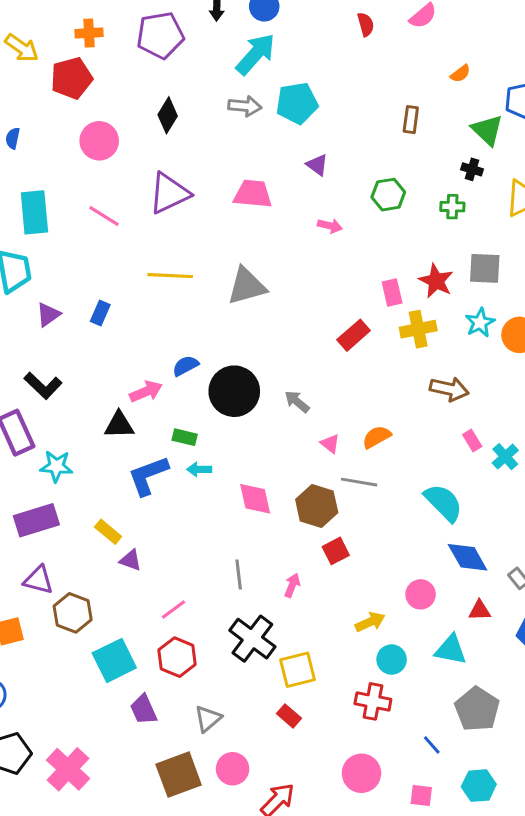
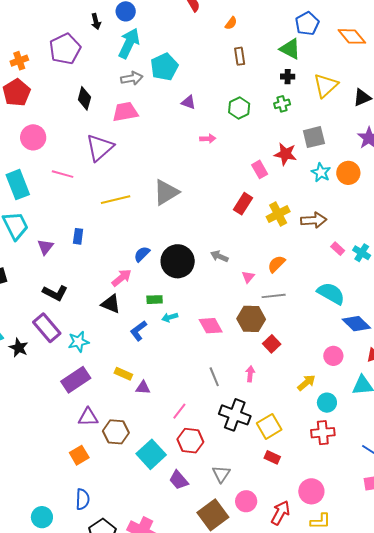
orange semicircle: (460, 74) -> (231, 23), moved
pink circle: (99, 141) -> (33, 137), moved
pink trapezoid: (253, 194) -> (125, 112), moved
yellow cross: (418, 329) -> (278, 214), moved
black triangle: (119, 425) -> (111, 304), turned 40
pink triangle: (330, 444) -> (248, 277), turned 48
blue L-shape: (148, 476) -> (139, 331), size x0.7
pink circle: (361, 773) -> (311, 491), moved

